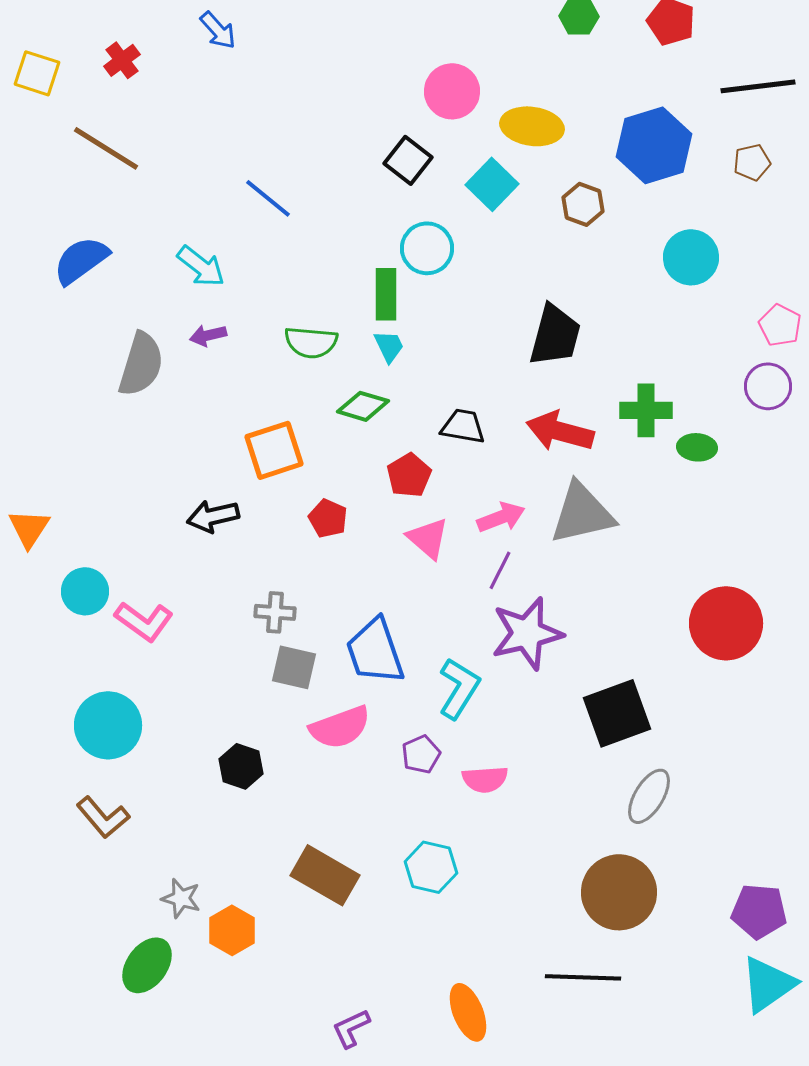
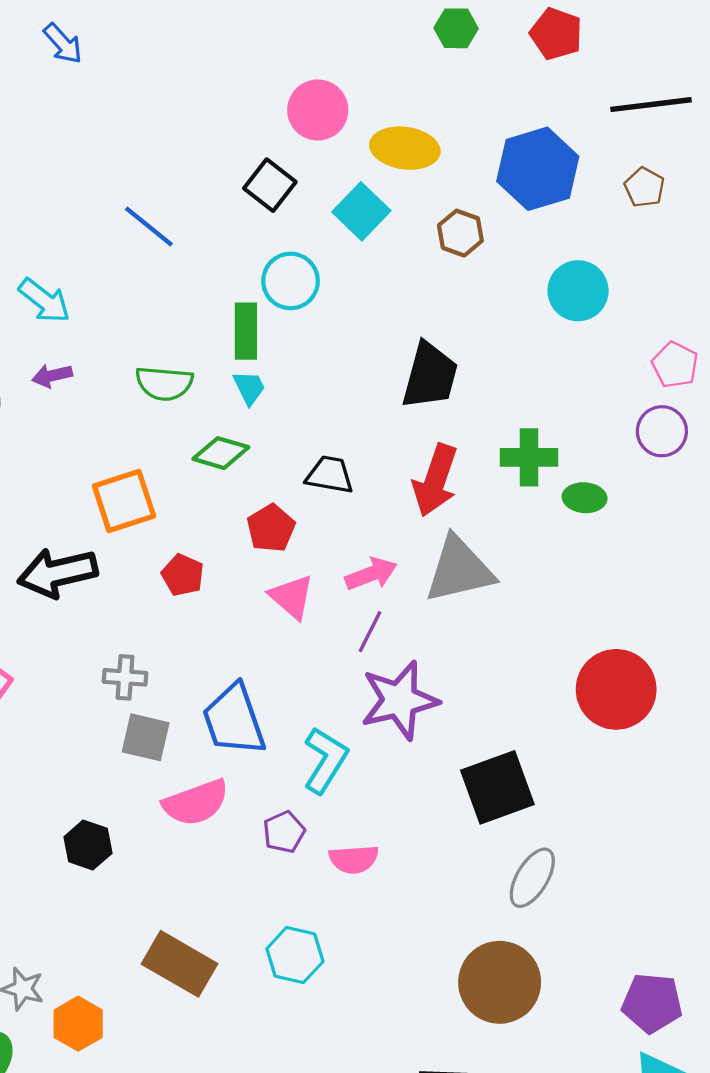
brown pentagon: (752, 162) -> (644, 187), turned -30
blue line: (268, 198) -> (149, 227), moved
red arrow: (560, 431) -> (435, 480), turned -86
black arrow: (213, 516) -> (57, 573), size x1.4

